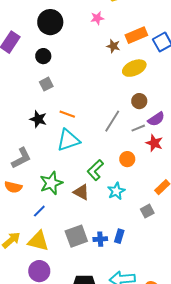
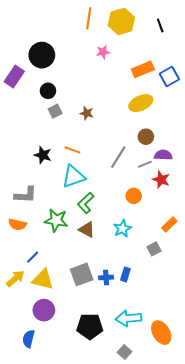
black circle: (50, 22) -> (42, 55), moved
brown star: (113, 46) -> (87, 113), moved
gray square: (46, 84) -> (55, 111), moved
purple semicircle: (156, 119) -> (163, 155), turned -144
gray L-shape: (21, 158) -> (26, 195), turned 30
green L-shape: (95, 170) -> (86, 203), moved
green star: (51, 183) -> (56, 220), turned 30
blue line: (39, 211) -> (33, 257), moved

